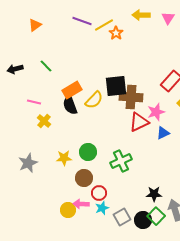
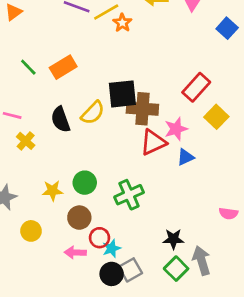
orange rectangle: (72, 90) -> (63, 67), moved
cyan star: (102, 208) -> (112, 248), moved
yellow circle: (68, 210) -> (31, 231), moved
black circle: (143, 220) -> (112, 274), moved

